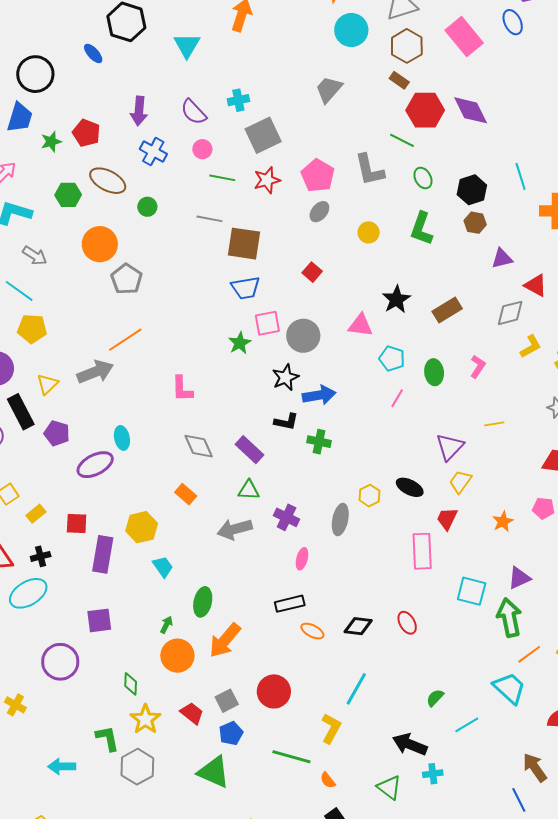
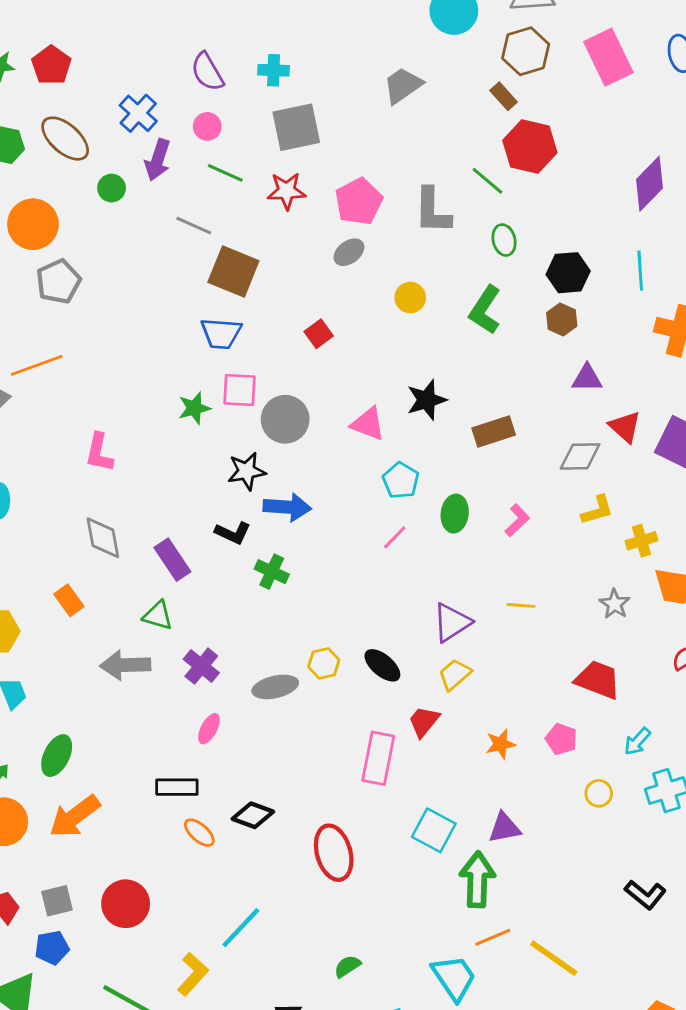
purple diamond: (471, 110) -> (649, 184), moved, turned 57
purple arrow: (139, 111) -> (158, 160), moved
gray ellipse: (340, 520) -> (275, 687), turned 52
red ellipse: (407, 623) -> (334, 853), size x1.6
black diamond: (358, 626) -> (253, 815), moved

